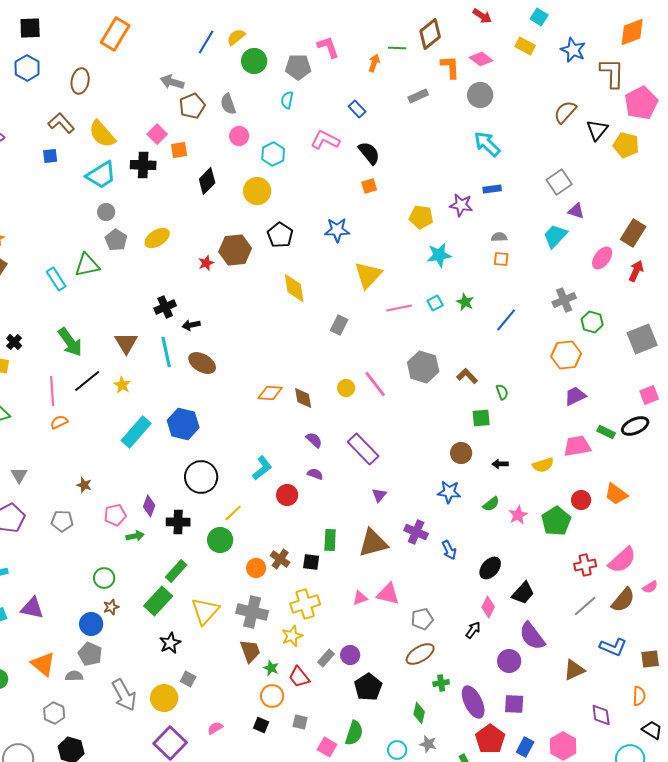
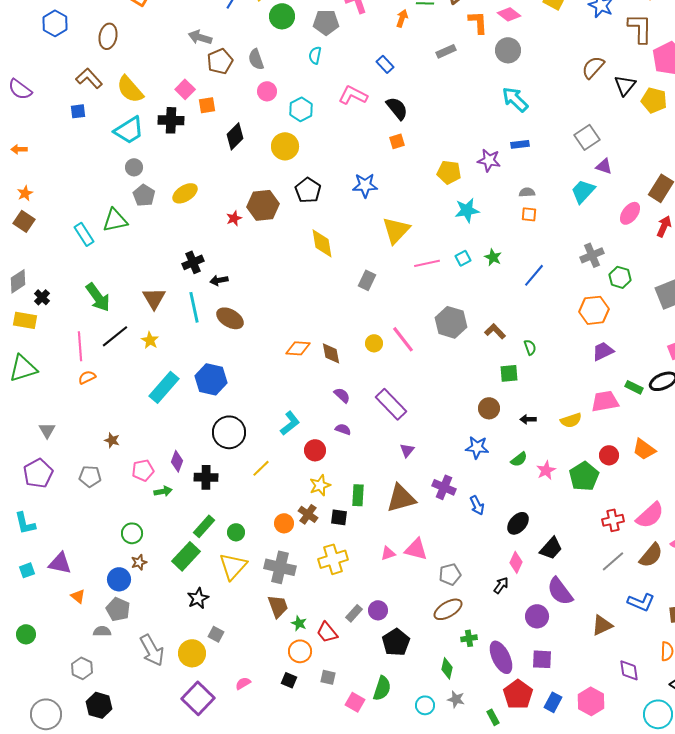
green circle: (220, 540) -> (236, 532), moved, size x0.7
yellow star: (292, 636) -> (320, 485), moved
orange triangle: (43, 664) -> (78, 596), moved, size x0.6

